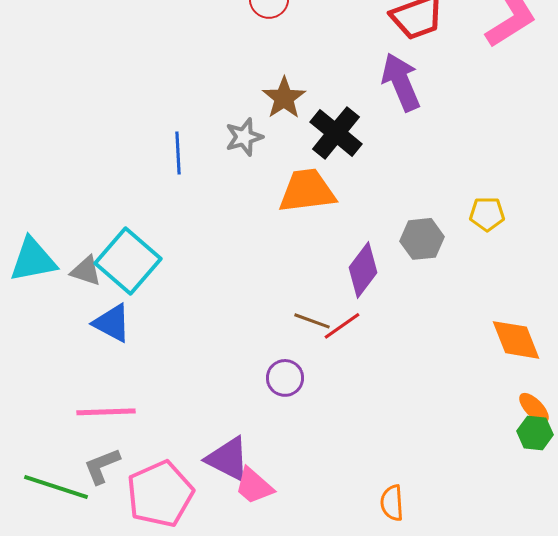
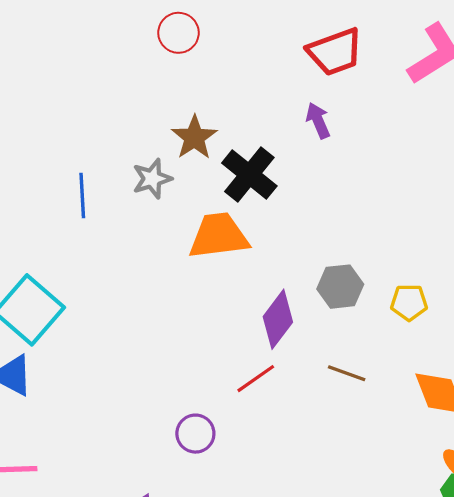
purple arrow: (401, 82) -> (318, 121), size x0.6
yellow pentagon: (487, 214) -> (409, 302), moved
brown line: (312, 321) -> (347, 373), moved

